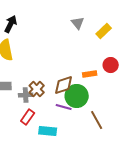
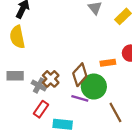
brown diamond: (64, 85) -> (80, 75), turned -30
gray cross: (26, 95) -> (39, 85), turned 32

